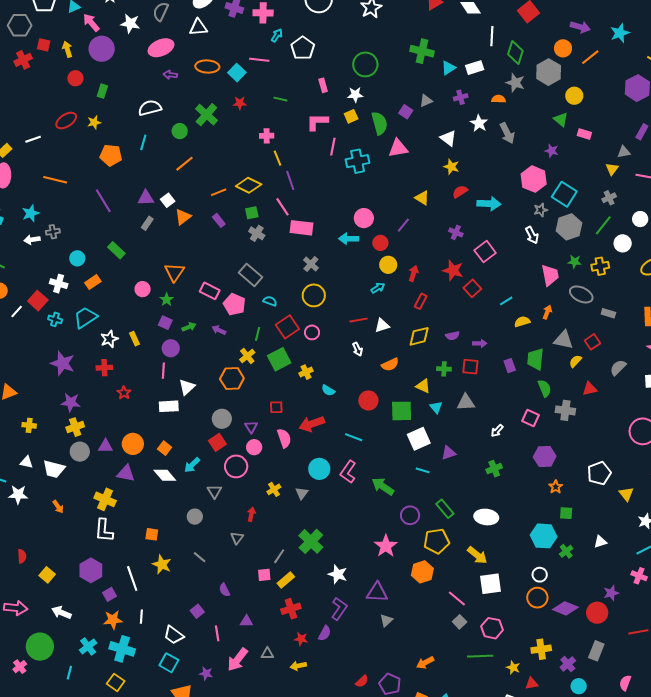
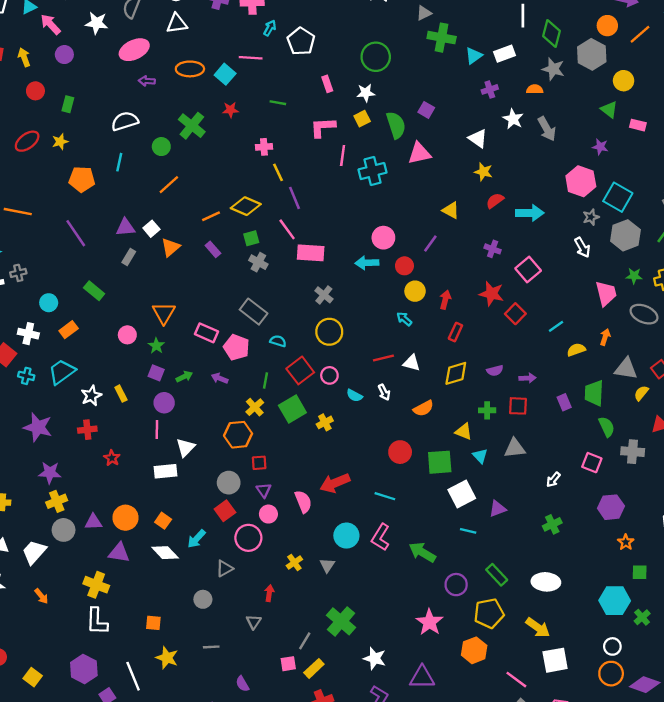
purple circle: (102, 49) -> (64, 55), size x0.6
gray triangle: (426, 101) -> (424, 13), moved
cyan arrow: (378, 288) -> (404, 319), turned -104
white triangle: (382, 325) -> (411, 363), turned 35
cyan semicircle: (328, 390) -> (354, 396), moved
red square: (276, 407) -> (259, 463), moved
white trapezoid: (54, 469) -> (34, 552), turned 120
gray triangle: (214, 491) -> (224, 569), turned 35
gray line: (200, 557) -> (211, 647), turned -40

